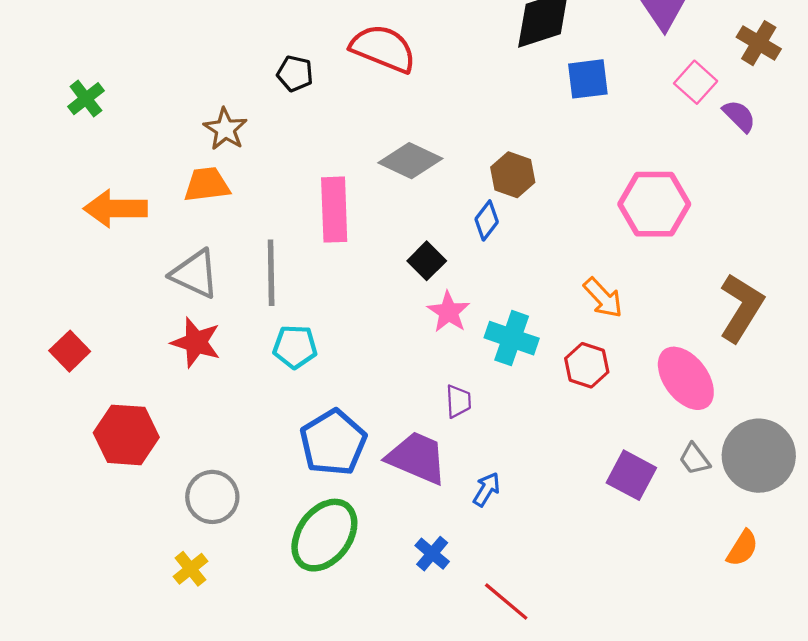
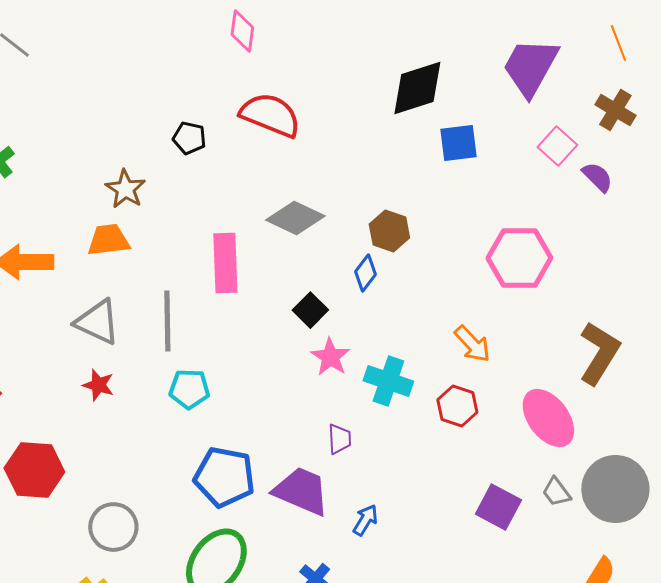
red star: (196, 342) -> (98, 385), size x0.7
blue pentagon: (333, 443) -> (224, 477), turned -30

